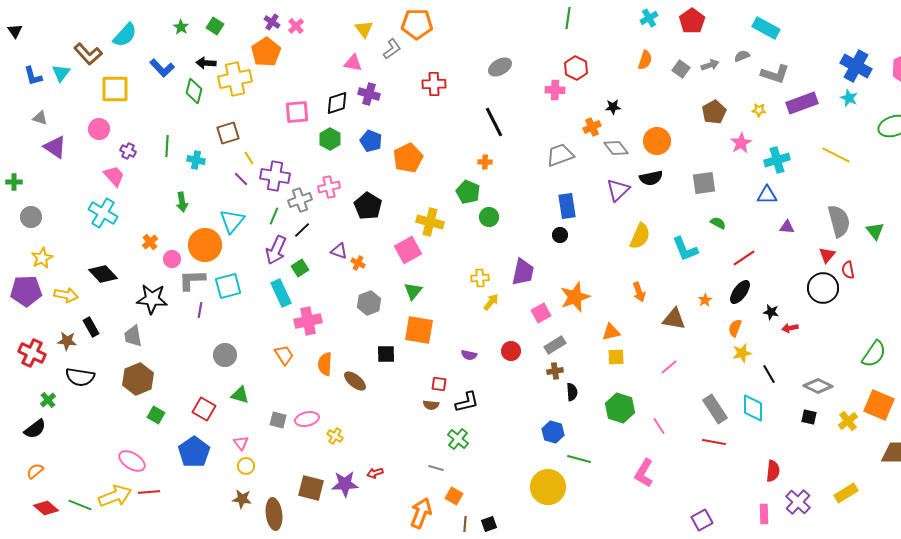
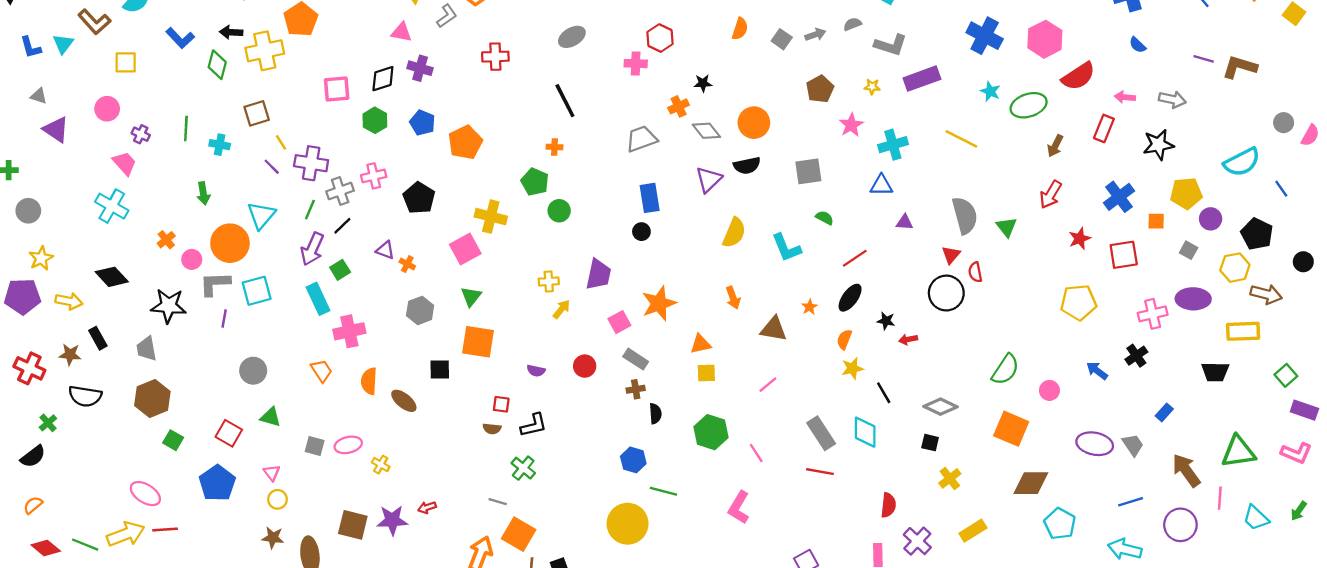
yellow square: (115, 89) -> (126, 62), size x0.7
cyan star: (849, 98) -> (990, 91), moved
gray rectangle: (555, 345) -> (636, 359), turned 65
yellow cross: (848, 421) -> (950, 478), moved
orange square: (454, 496) -> (519, 534), size x1.6

